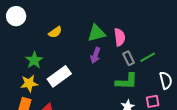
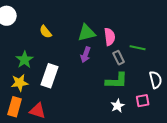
yellow semicircle: (55, 32) -> (46, 32), turned 88
green line: (148, 57) -> (138, 48), moved, turned 42
white rectangle: (59, 76) -> (50, 76), turned -35

